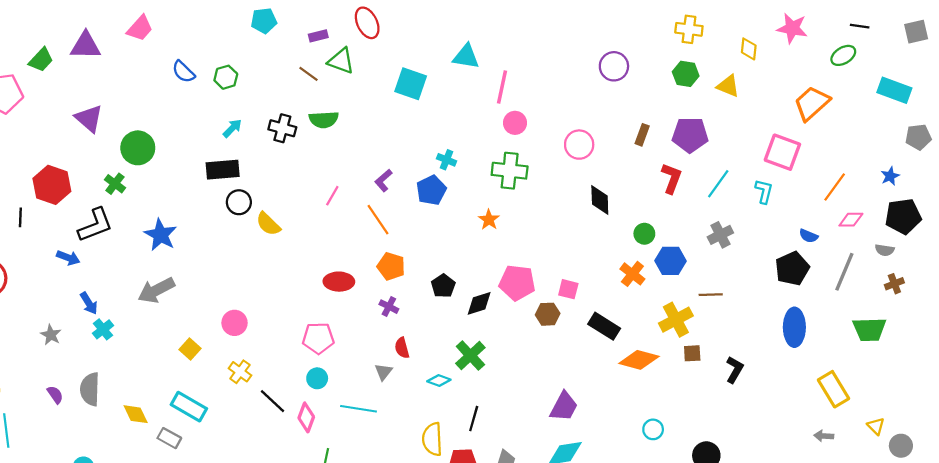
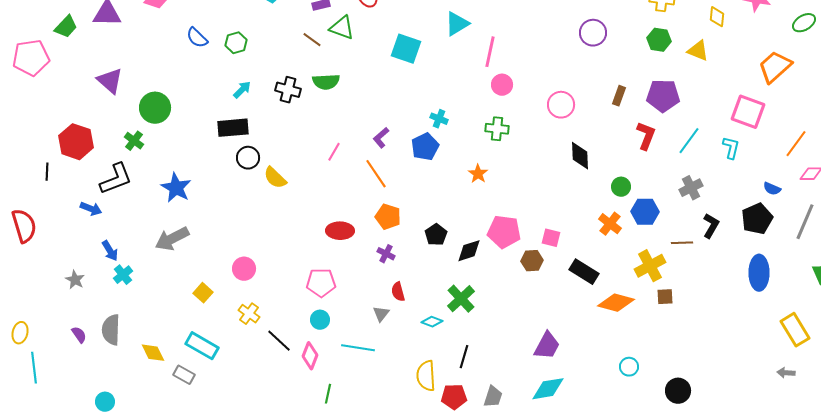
cyan triangle: (466, 57) -> (457, 24), turned -40
green cross: (510, 171) -> (497, 129), size x0.7
black L-shape: (735, 370) -> (711, 226), moved

